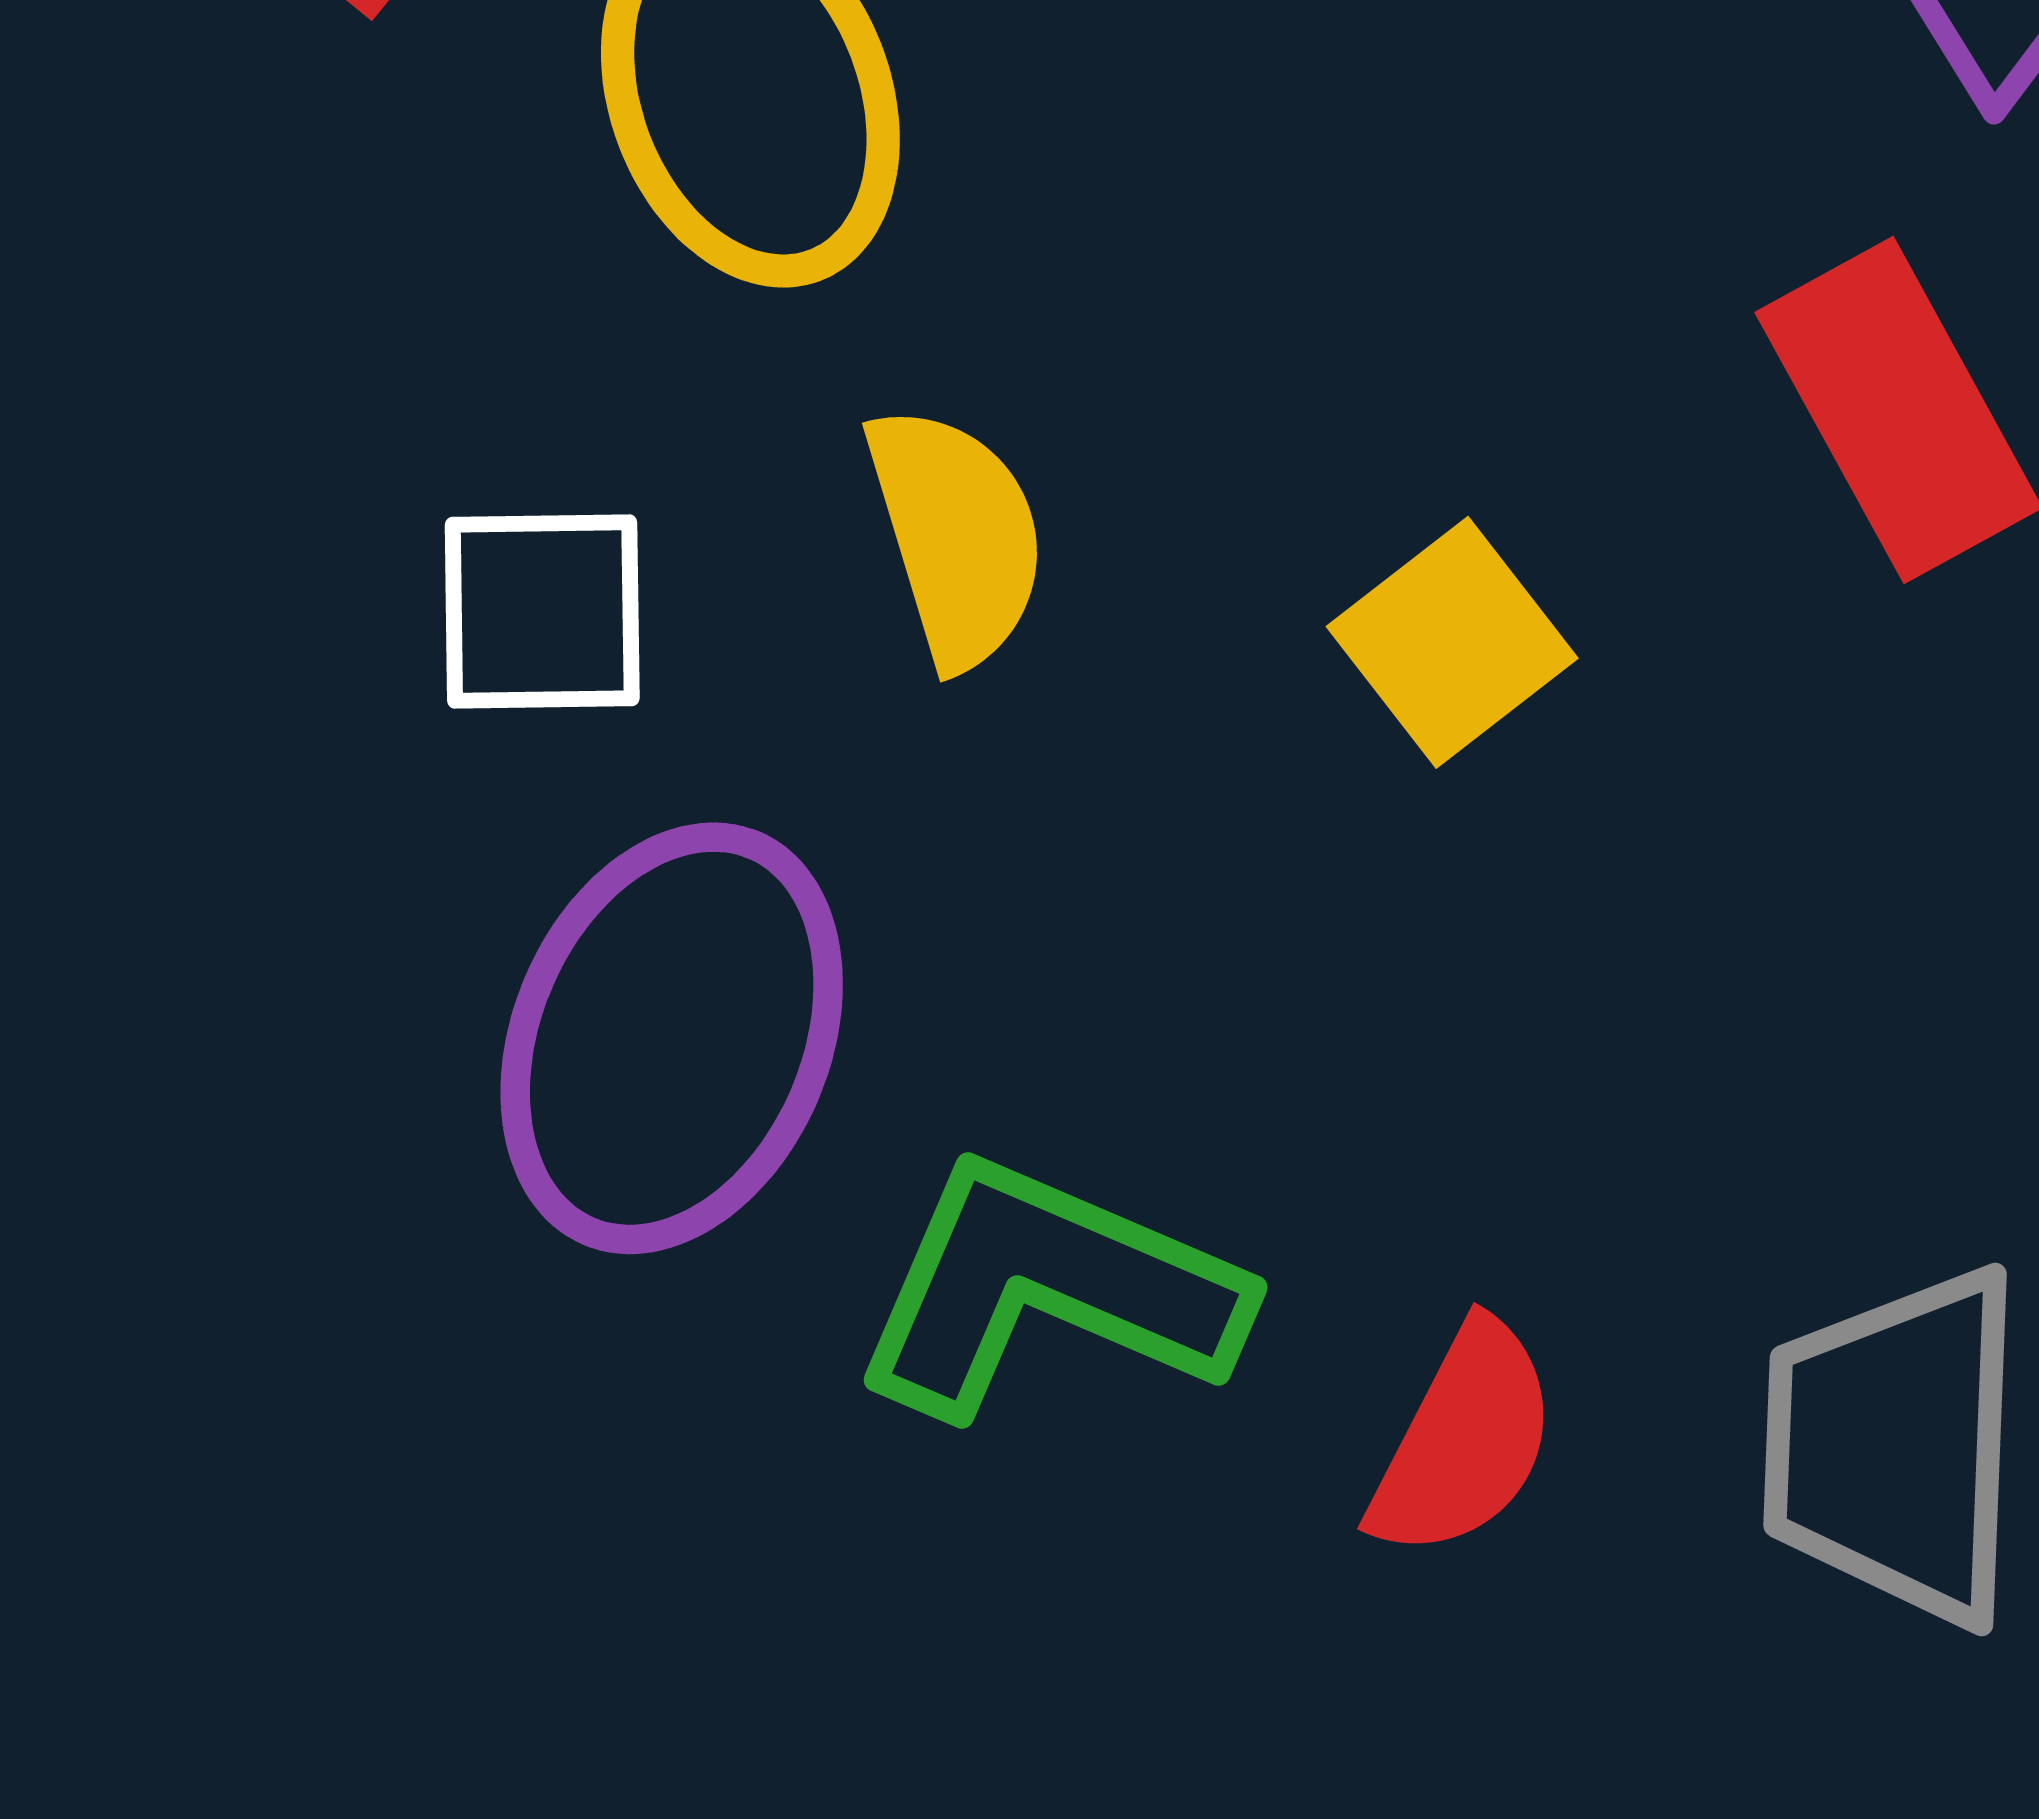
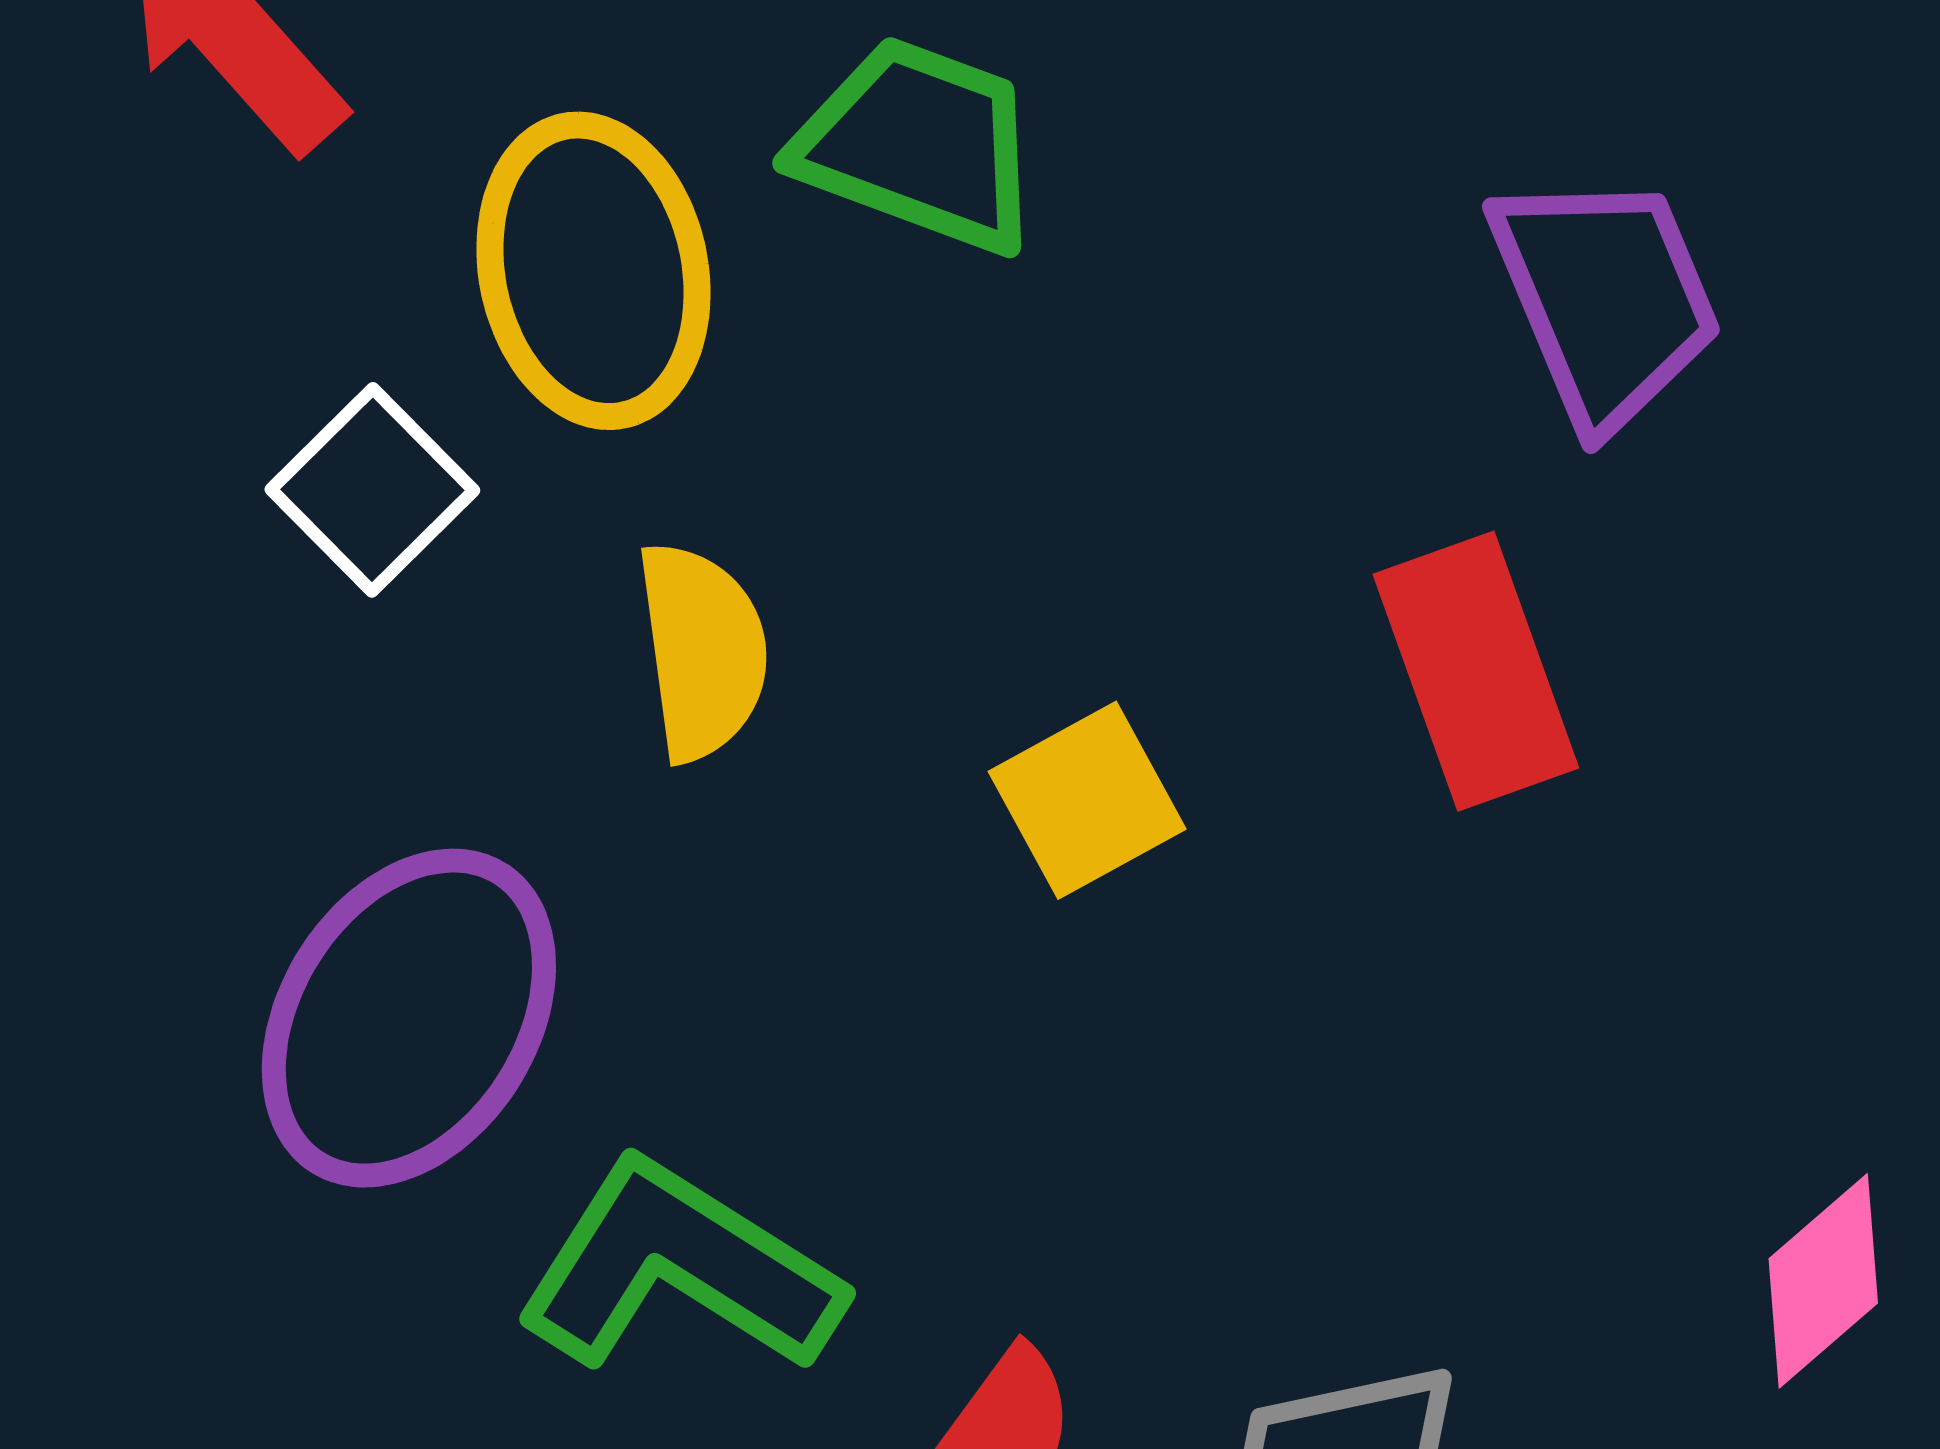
white square: (542, 612) -> (372, 490), moved, turned 37

